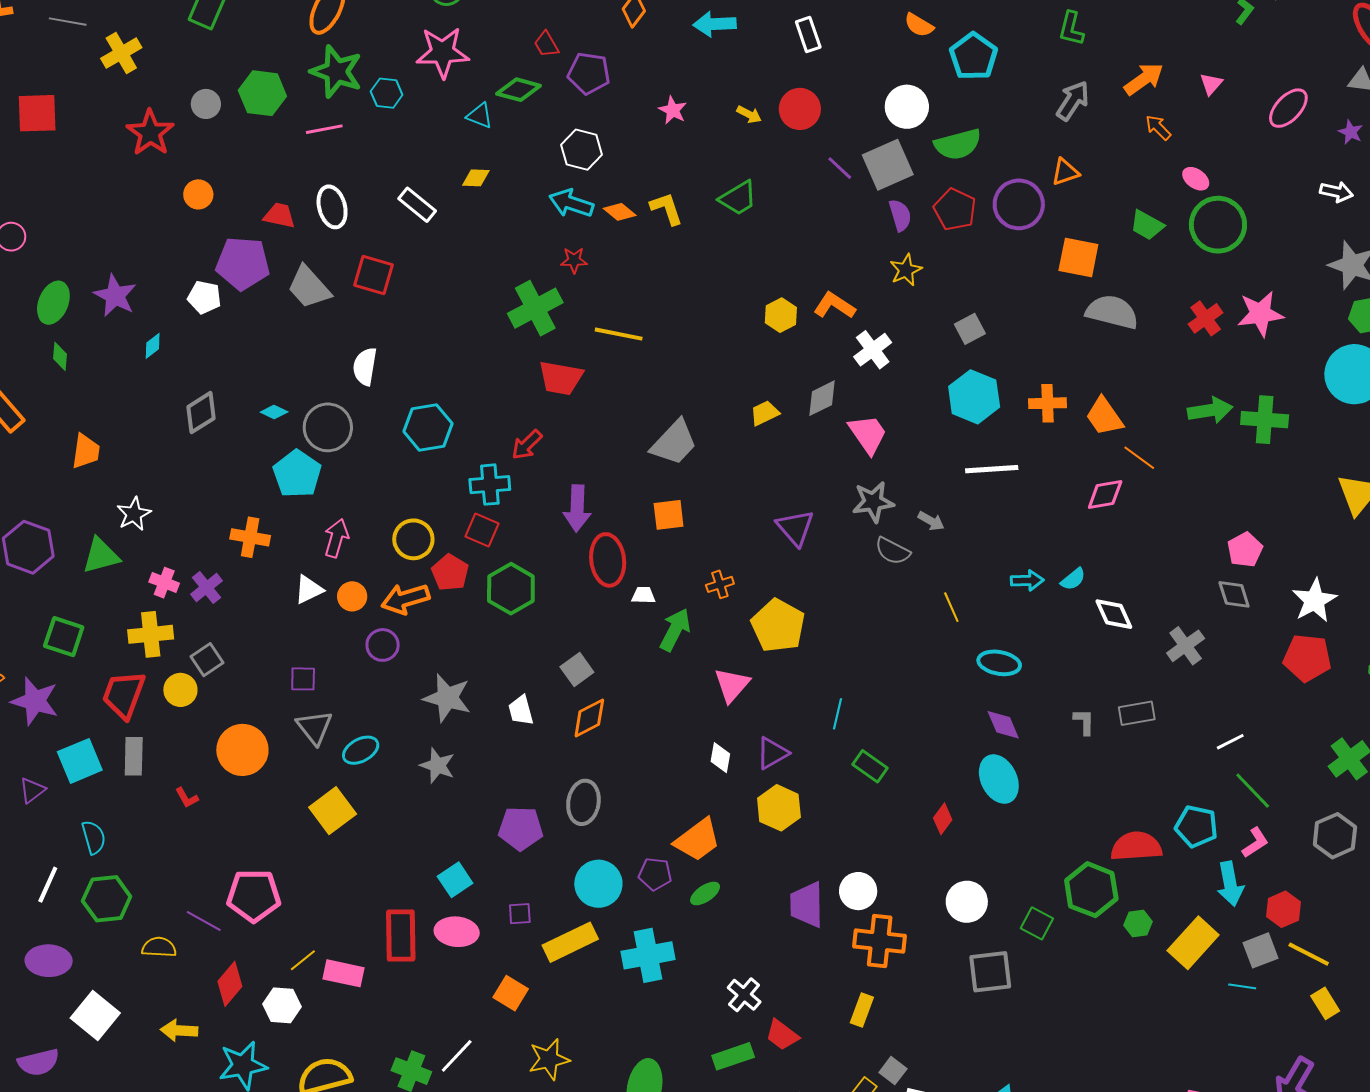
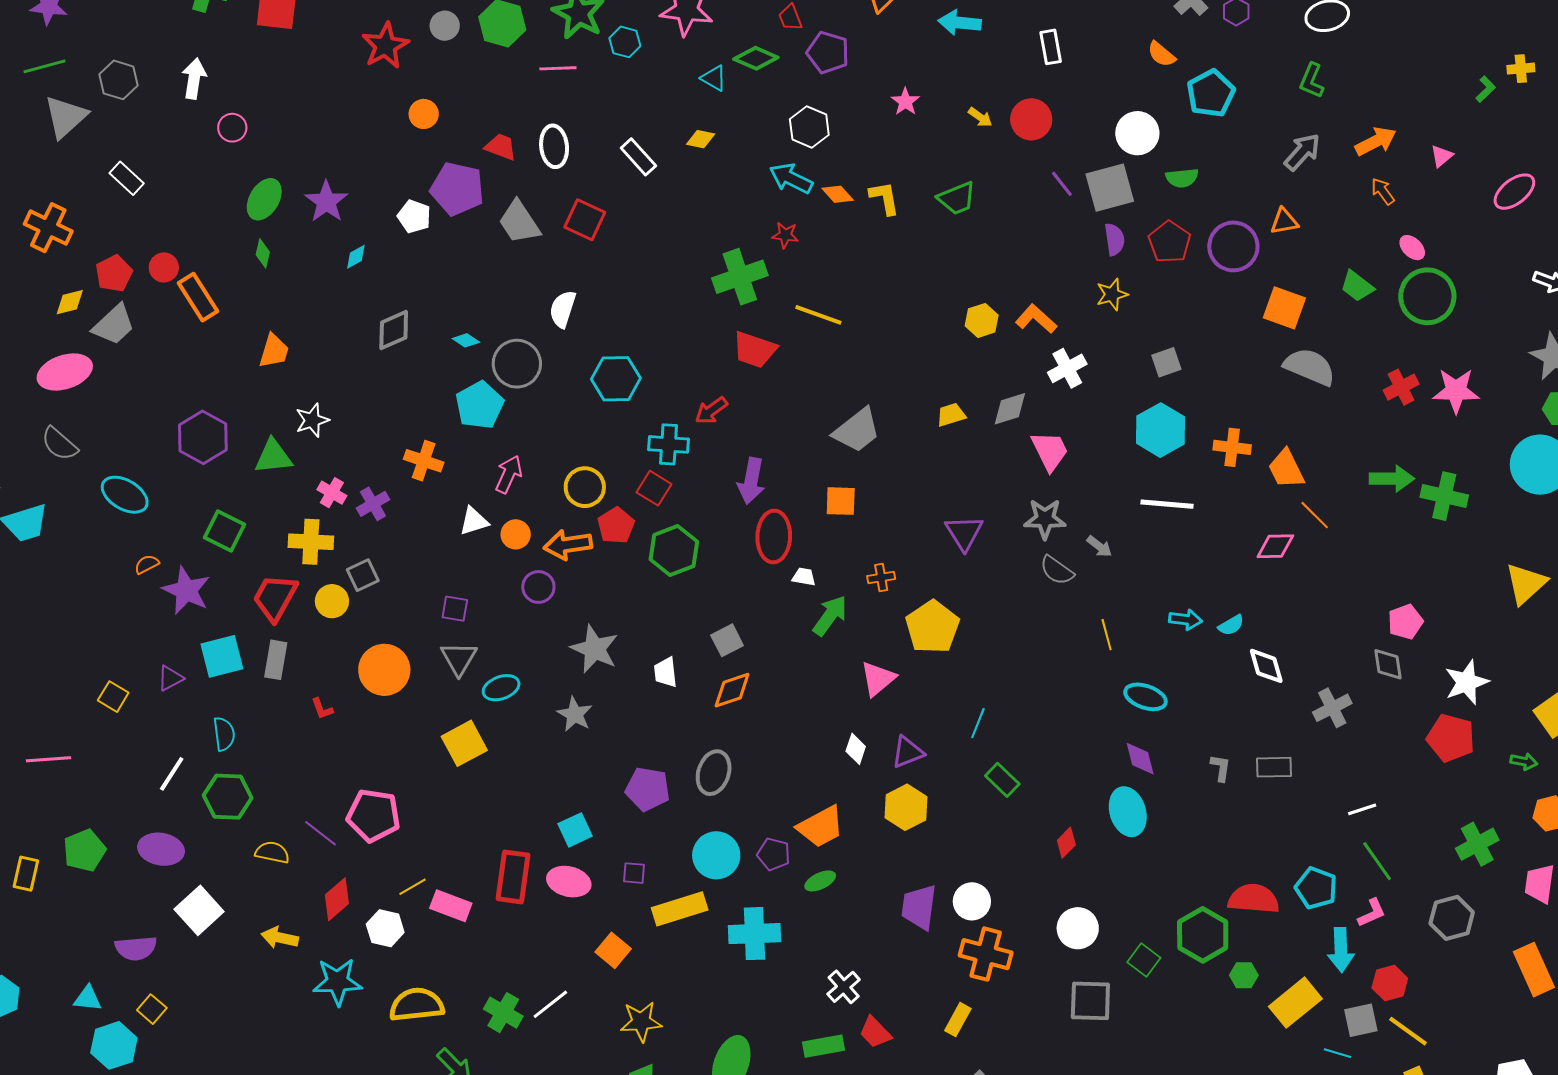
green semicircle: (958, 144) -> (1182, 178), size x0.7

